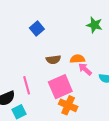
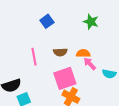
green star: (94, 25) -> (91, 22), moved
pink line: (27, 85) -> (34, 57), moved

